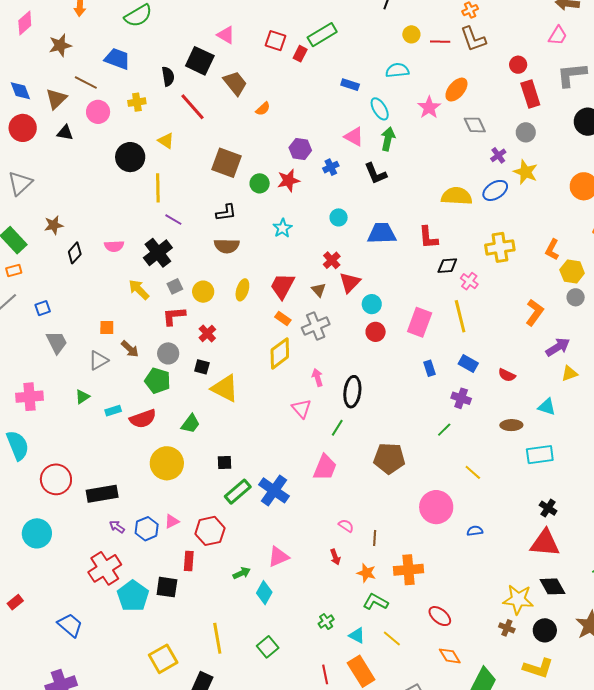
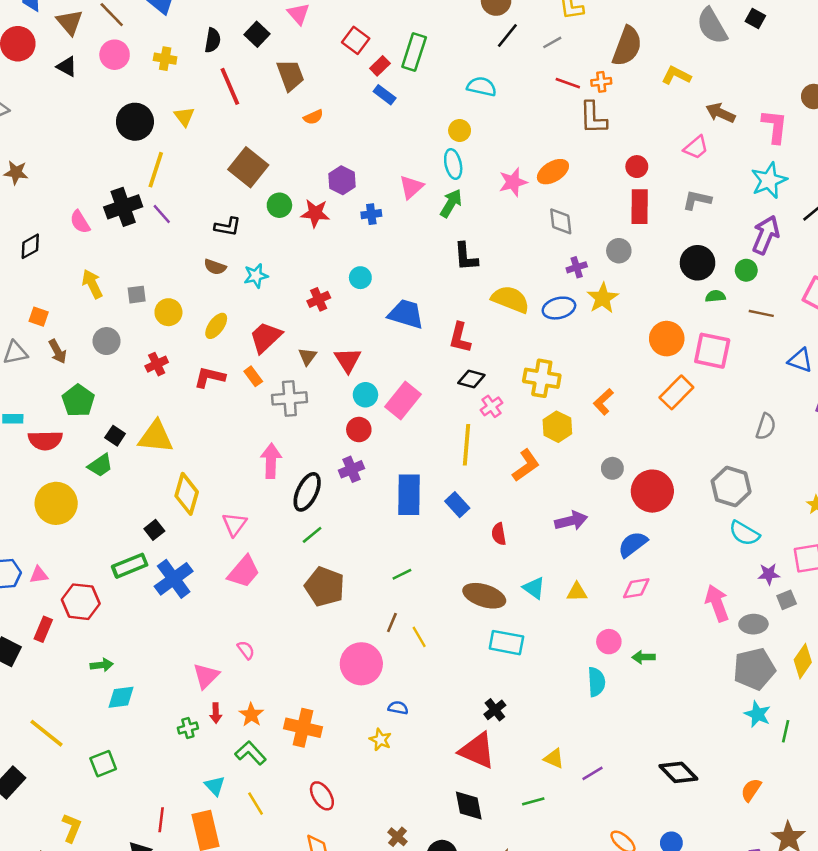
yellow circle: (411, 34) -> (460, 130), moved
green rectangle: (322, 35) -> (414, 52), turned -60
red line: (440, 42) -> (568, 83), moved
black square: (200, 61) -> (257, 34), size x0.7
cyan semicircle: (397, 70) -> (482, 87), moved
gray L-shape: (572, 75) -> (697, 200), size x0.7
blue rectangle: (350, 85) -> (385, 95), moved
brown triangle: (56, 99) -> (70, 22), turned -45
pink triangle: (354, 137) -> (411, 187), turned 30
black L-shape: (376, 174) -> (466, 257), moved
cyan star: (283, 228) -> (256, 276), moved
pink semicircle: (114, 246) -> (80, 222), turned 42
brown semicircle: (227, 246) -> (215, 267), size x0.7
black diamond: (75, 253) -> (30, 246), moved
black cross: (158, 253) -> (123, 207), moved
red cross: (332, 260) -> (319, 299), moved
yellow hexagon: (572, 272) -> (557, 427), moved
red triangle: (350, 283) -> (348, 360), turned -35
orange L-shape: (535, 313) -> (526, 465), moved
red L-shape: (174, 316) -> (210, 377), moved
pink rectangle: (420, 322) -> (403, 400), moved
gray circle: (168, 353) -> (107, 341), moved
yellow diamond: (280, 353) -> (187, 494), moved, turned -56
black square: (202, 367) -> (115, 436), moved
blue rectangle: (429, 368) -> (409, 495), size x2.0
yellow triangle: (569, 373) -> (577, 592), moved
red semicircle: (507, 375) -> (499, 534), turned 36
pink arrow: (317, 377) -> (271, 461), size x1.5
yellow triangle: (225, 388) -> (156, 437), turned -40
purple cross: (461, 398) -> (351, 469), moved, turned 30
pink triangle: (301, 409) -> (234, 524), moved
brown ellipse: (511, 425) -> (484, 596), size x1.5
green line: (337, 428) -> (312, 535), moved
black square: (225, 462) -> (154, 530), moved, turned 35
brown line: (375, 538) -> (392, 622), moved
pink triangle: (278, 557) -> (206, 676), moved, turned -40
red arrow: (335, 557) -> (216, 713), moved
cyan diamond: (264, 593) -> (121, 697), turned 35
yellow star: (518, 599) -> (380, 740), moved, size x0.6
green cross: (326, 621) -> (188, 728), moved
yellow line: (217, 638) -> (46, 733), turned -60

